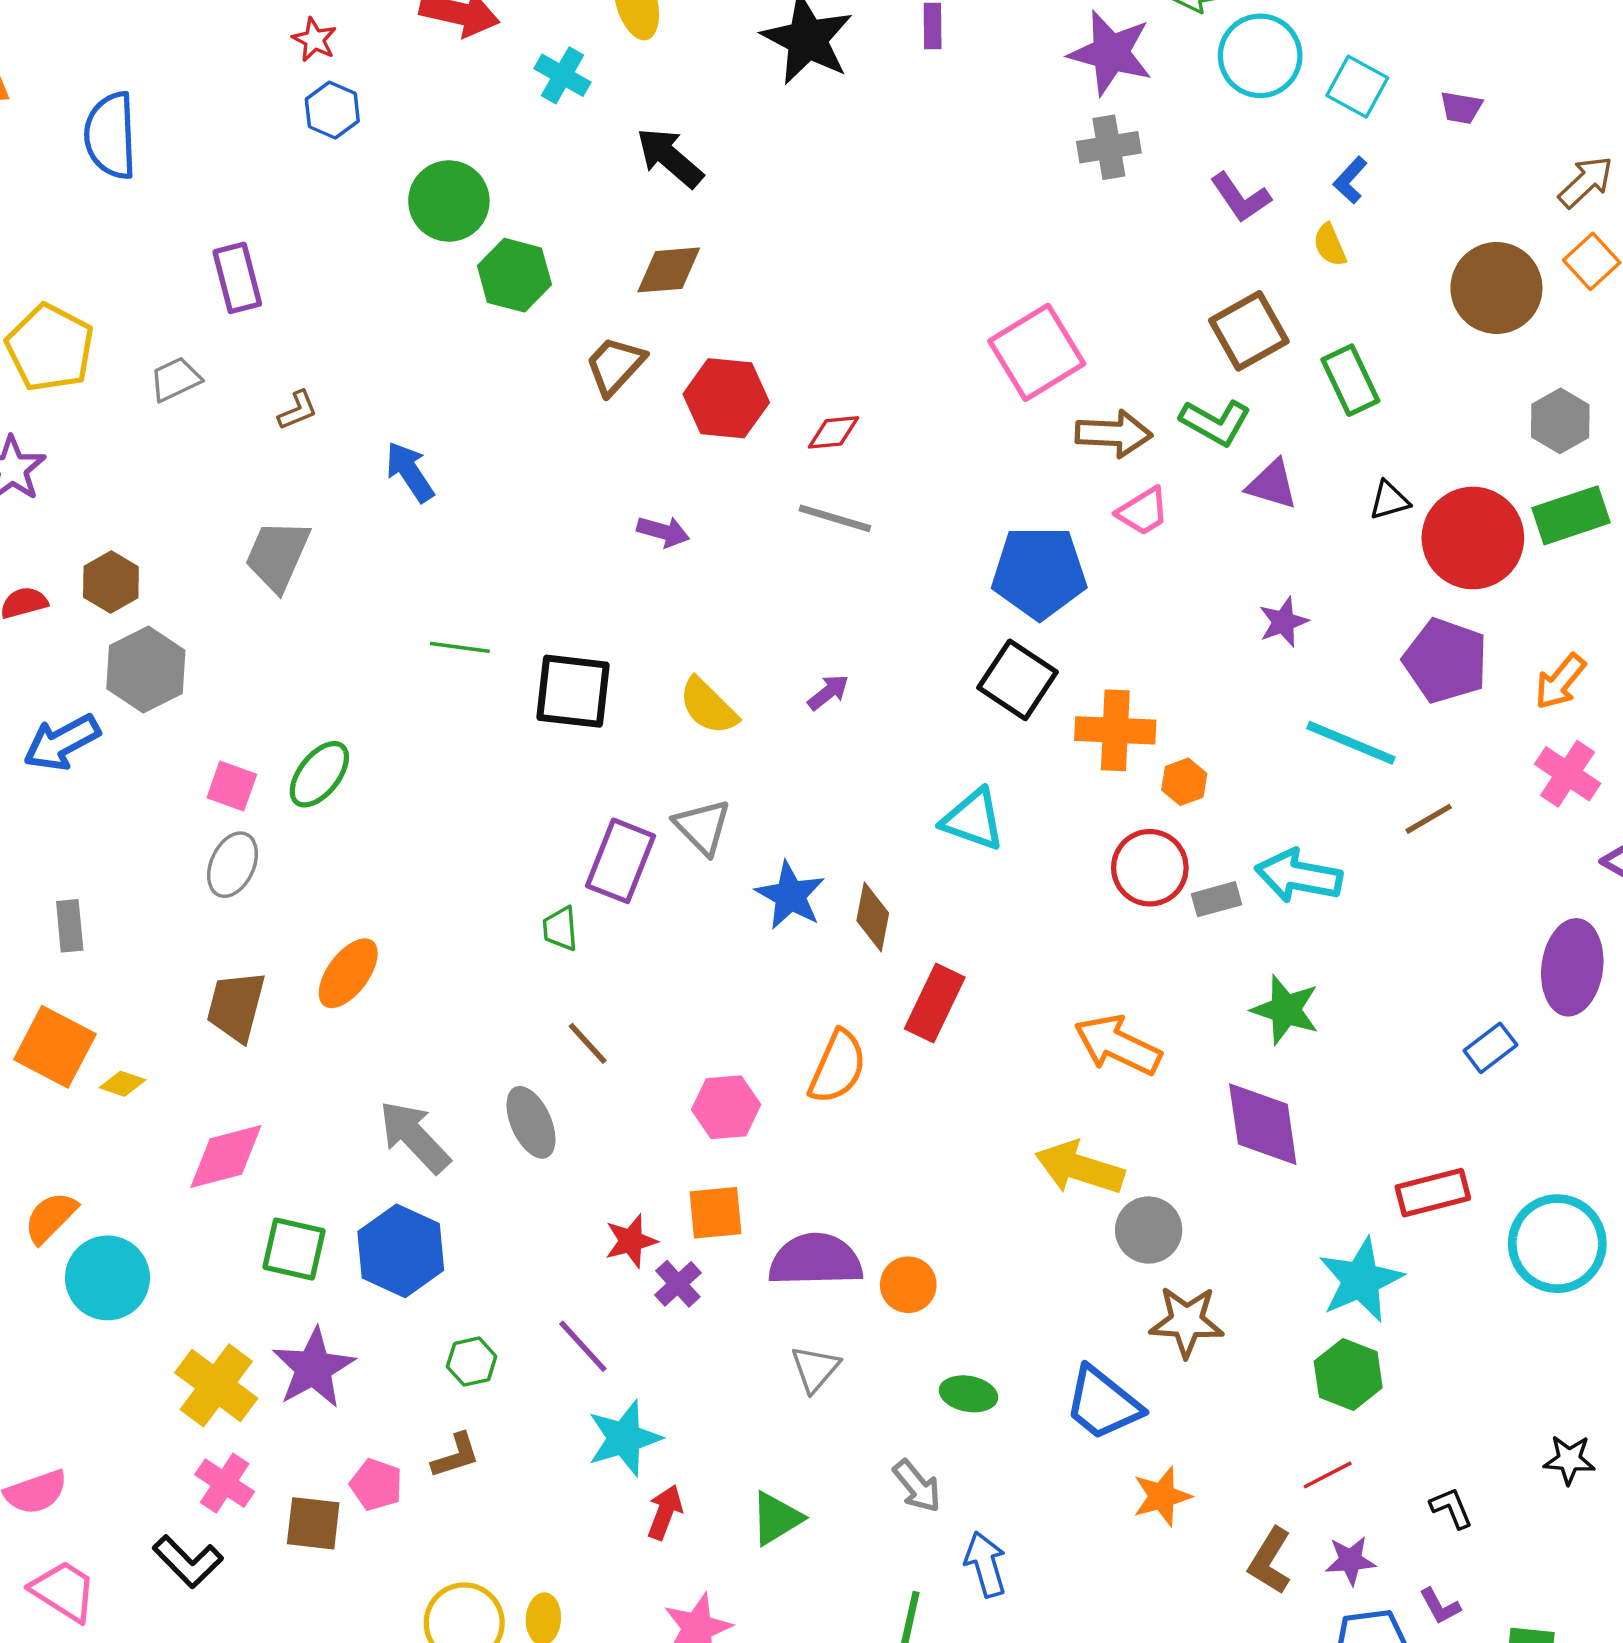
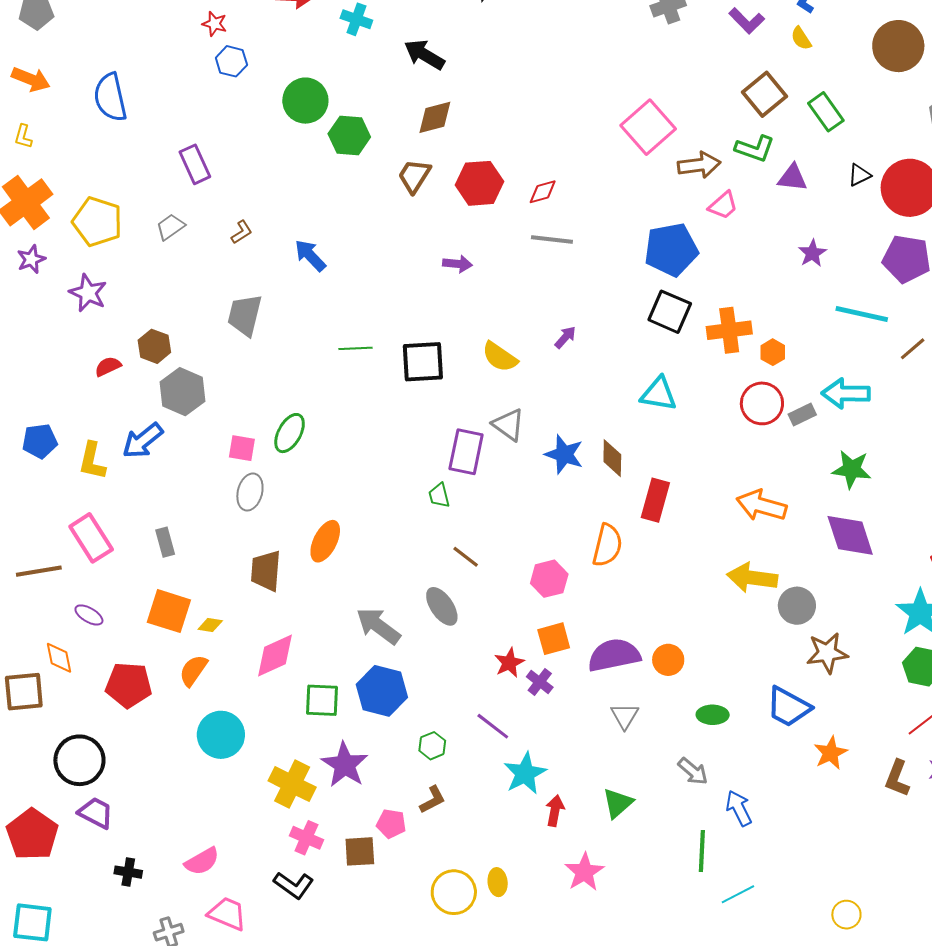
orange semicircle: (51, 1218) -> (193, 670), moved

